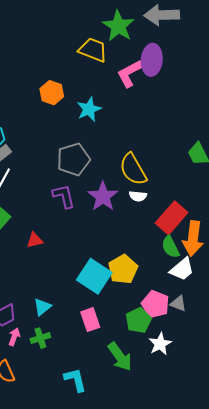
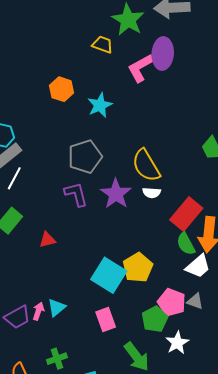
yellow trapezoid: (93, 50) -> (103, 45), size x0.7
pink arrow: (14, 337) -> (38, 311), moved
green cross: (40, 338) -> (57, 359), moved

